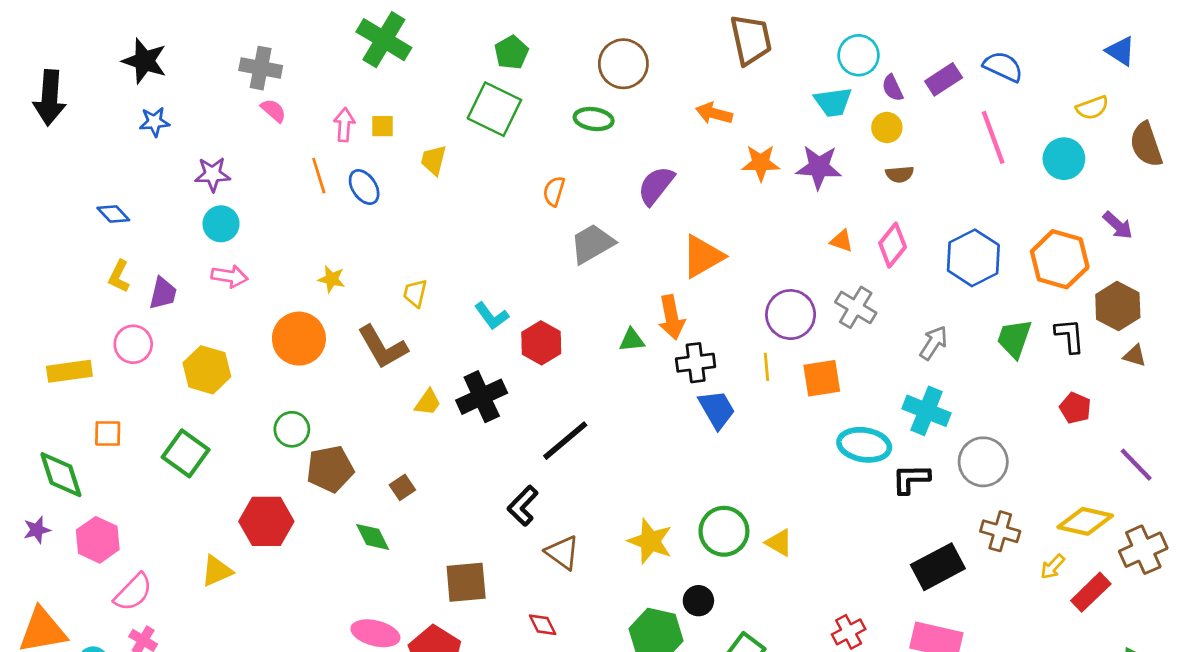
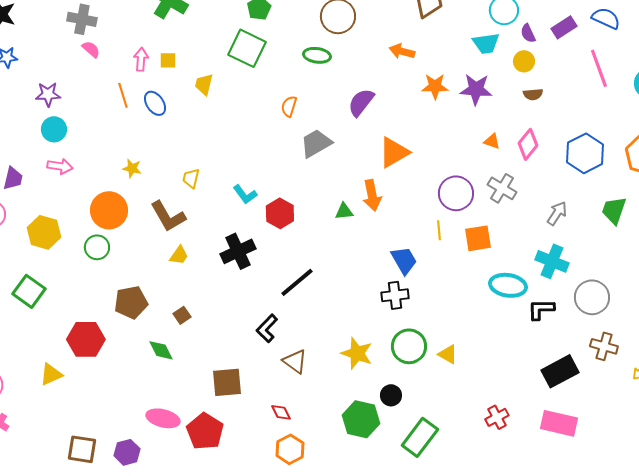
black cross: (696, 363) -> (395, 295), moved
yellow trapezoid: (428, 402) -> (179, 255), moved
green circle: (292, 429) -> (97, 247), moved

